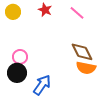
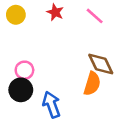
orange semicircle: (86, 68) -> (92, 84), moved, turned -84
blue arrow: (42, 85) -> (52, 105), turned -55

